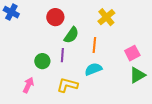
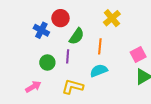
blue cross: (11, 12) -> (41, 30), moved
pink arrow: (28, 85) -> (33, 87), turned 35

